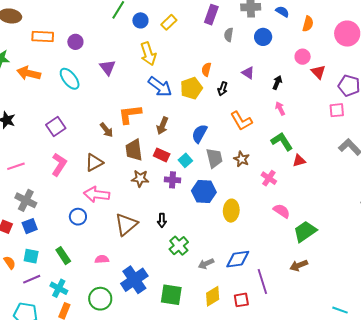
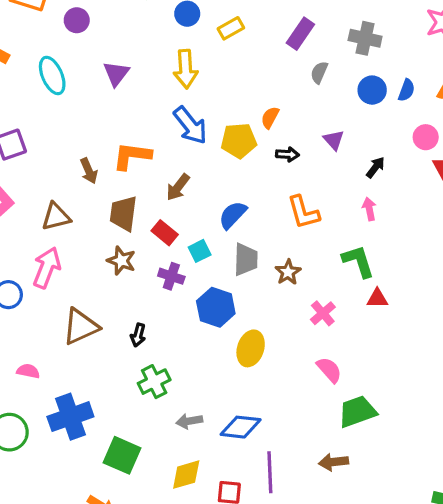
blue semicircle: (282, 12) -> (406, 90), moved, turned 64
black arrow: (223, 89) -> (287, 154), turned -120
pink arrow: (97, 194) -> (47, 268), turned 90

